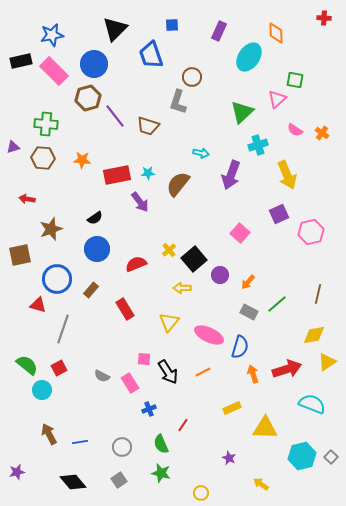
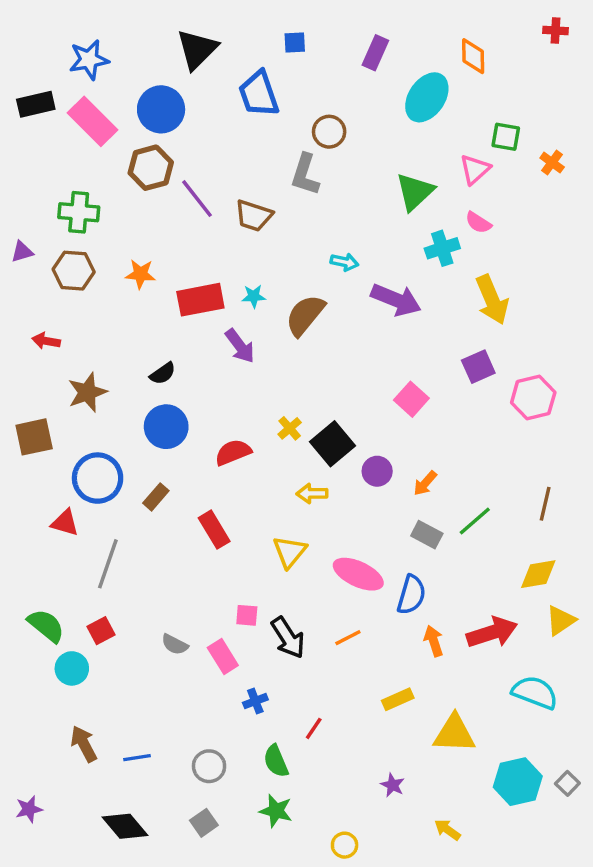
pink semicircle: (295, 130) -> (478, 223), moved
orange cross: (322, 133) -> (552, 163), moved
purple arrow: (231, 175) -> (396, 300), turned -88

